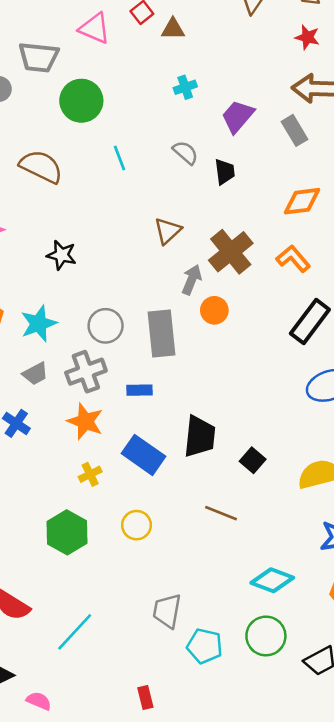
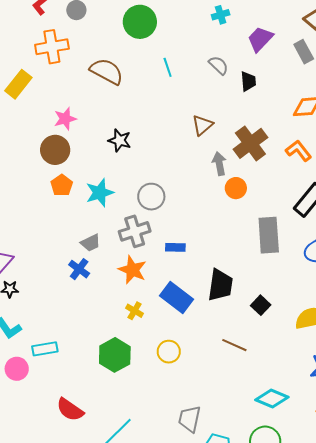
gray arrow: (192, 280) -> (219, 164), turned -35
gray rectangle: (161, 334) -> (269, 235), moved
gray trapezoid: (35, 374) -> (91, 243), moved
yellow cross: (90, 474) -> (135, 311), turned -36

